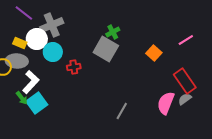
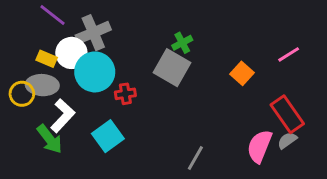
cyan circle: (53, 52) -> (95, 72), size x1.4
green arrow: (22, 98) -> (50, 139), size x1.5
cyan square: (37, 103) -> (108, 136), moved

